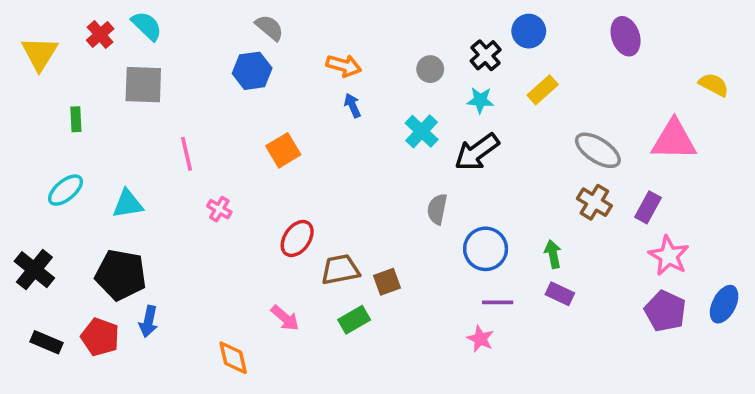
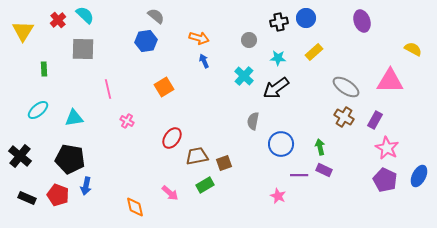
black cross: (486, 55) -> (279, 22), moved, turned 30
purple line: (498, 302) -> (299, 175), moved
pink arrow: (285, 318) -> (170, 193), moved

